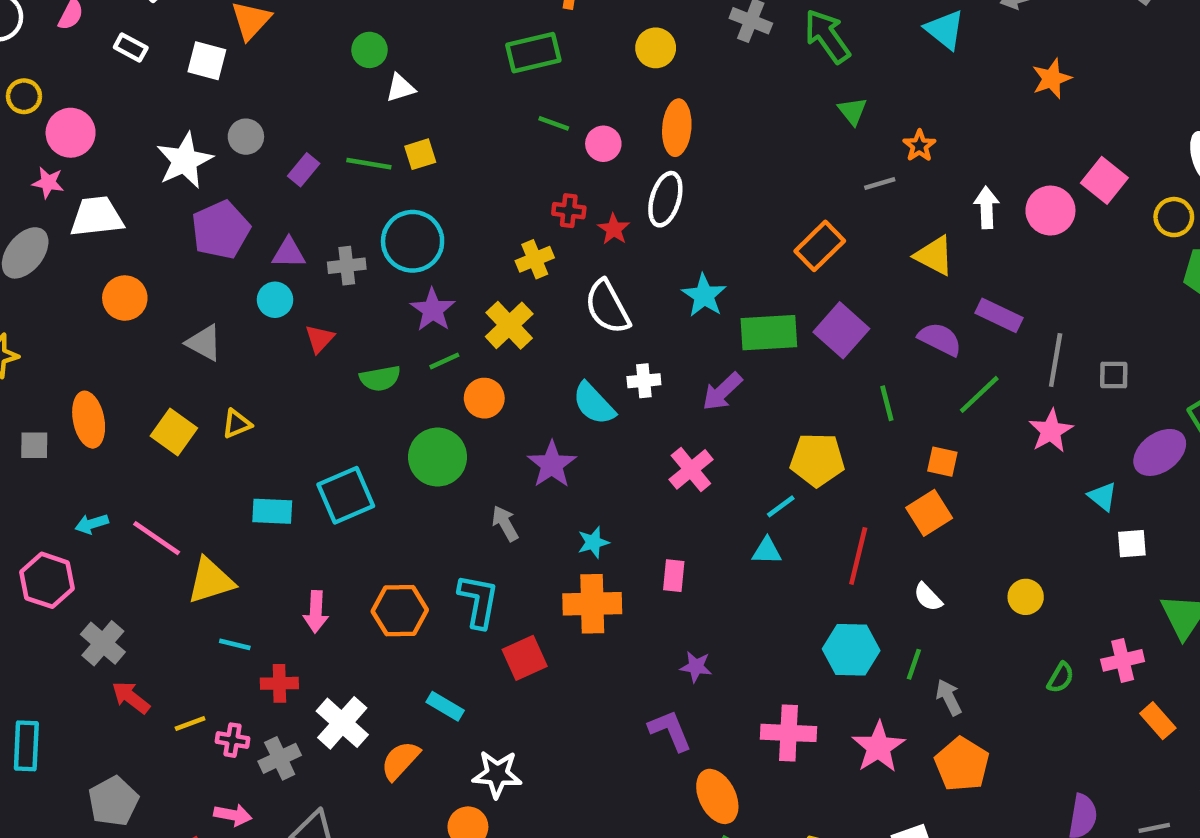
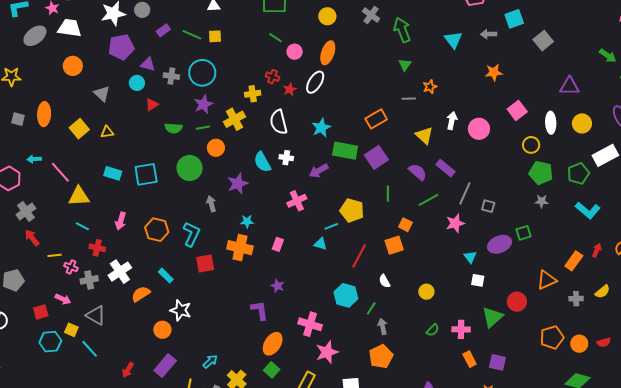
pink square: (1104, 180) -> (517, 110), moved
pink star: (879, 747) -> (327, 352), moved
orange ellipse: (717, 796) -> (273, 344), turned 45

